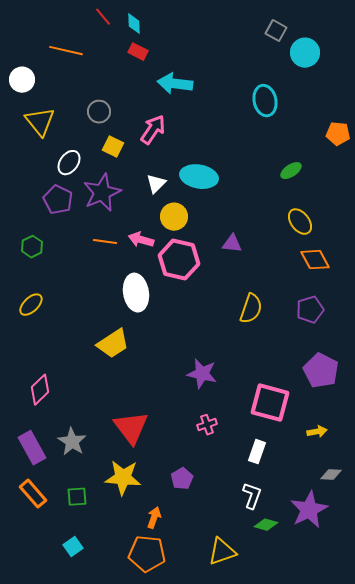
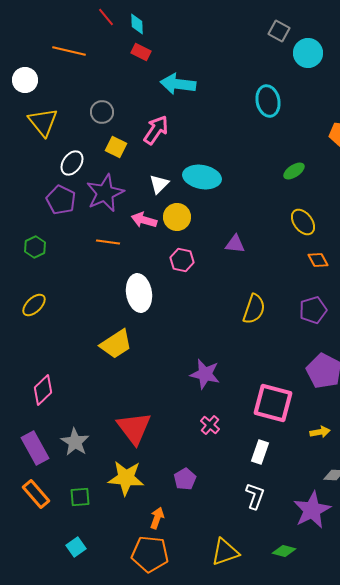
pink arrow: (141, 240) -> (144, 220), moved
pink hexagon: (179, 260) -> (182, 260), size x0.6
orange diamond: (315, 260) -> (318, 260), size x0.7
pink cross: (207, 425) -> (210, 425), turned -30
green diamond: (266, 525) -> (284, 551), moved

